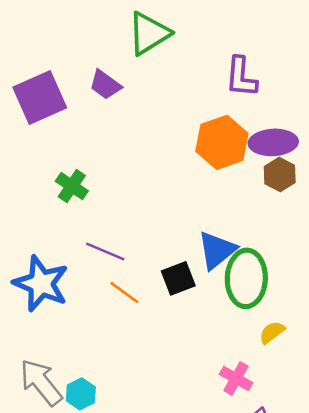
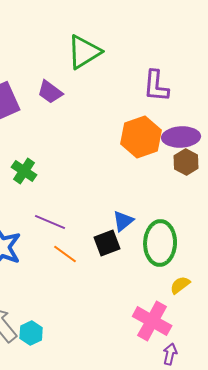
blue triangle: (217, 250) -> (123, 221), moved, size x0.7
pink cross: (236, 378) -> (152, 321), size x1.5

